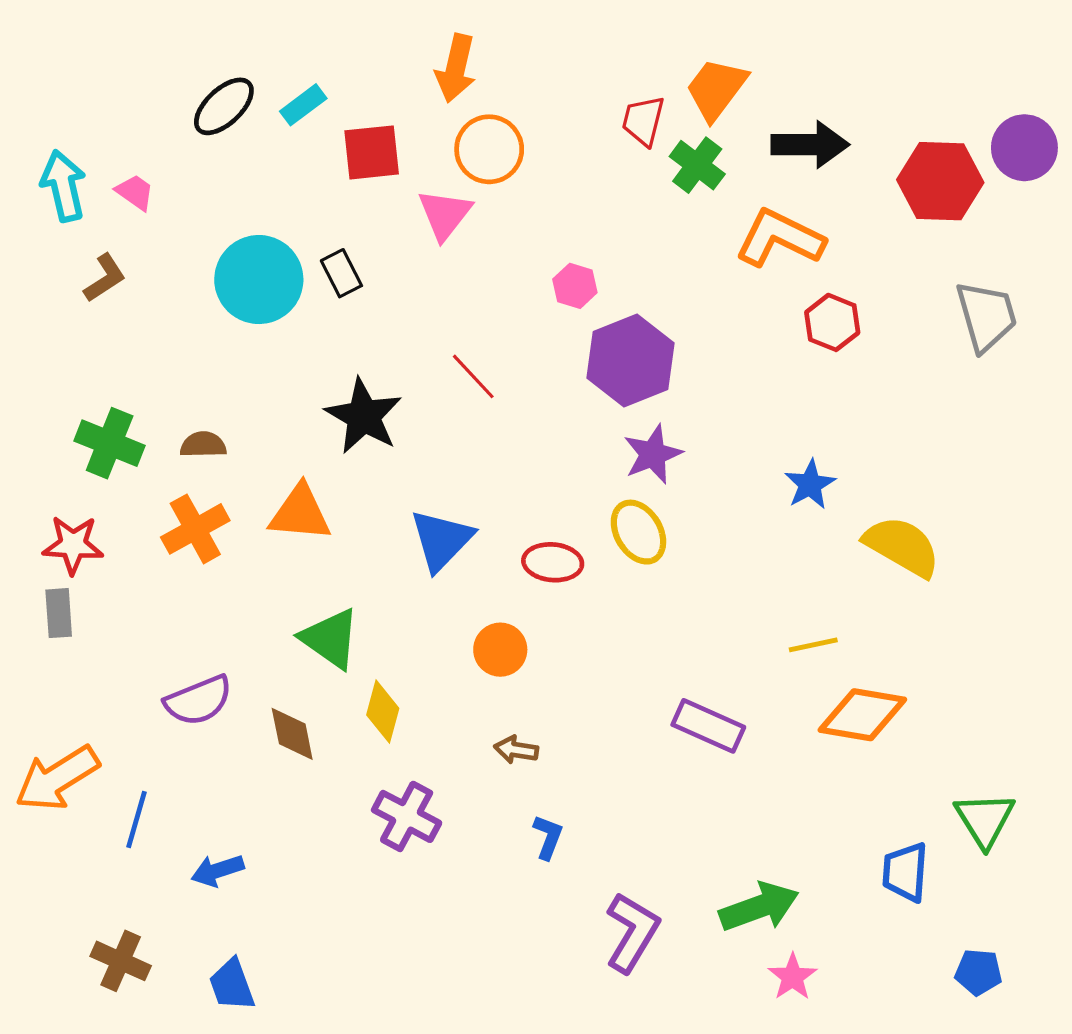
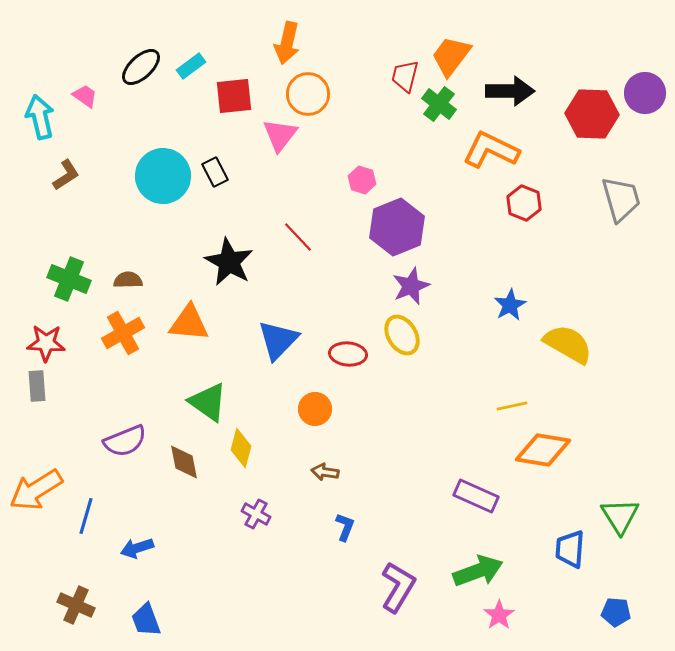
pink trapezoid: (135, 192) -> (85, 96), moved
purple rectangle: (708, 726) -> (476, 496), moved
purple cross: (407, 816) -> (256, 514), size x0.7

